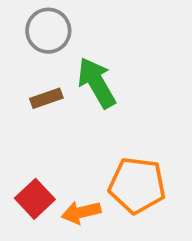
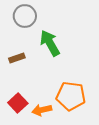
brown rectangle: (46, 98) -> (17, 58), moved

